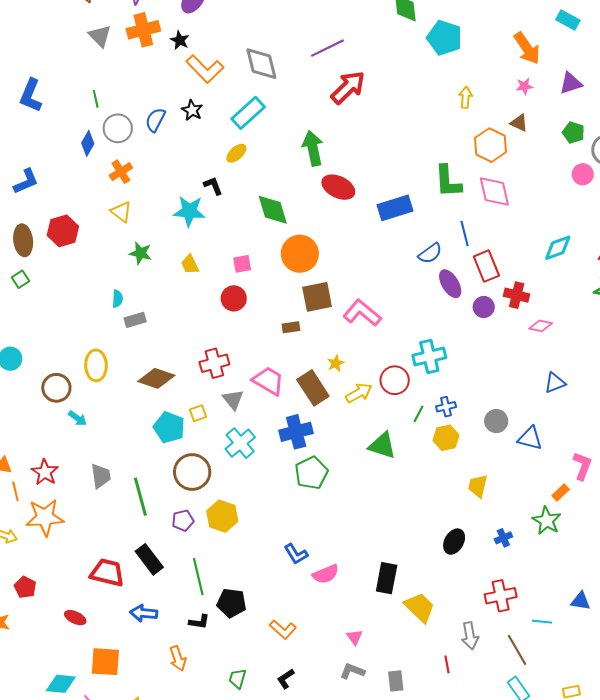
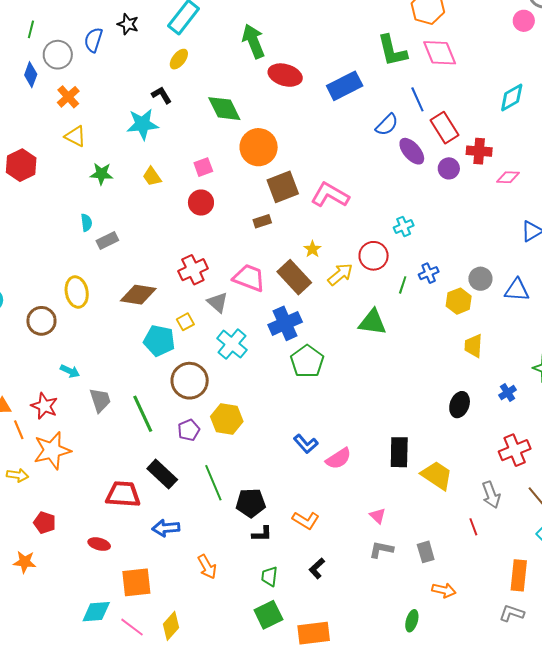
green line: (96, 99) -> (31, 29), turned 36
cyan cross: (429, 356) -> (404, 226), size x0.6
cyan arrow: (77, 418) -> (70, 371), moved
yellow hexagon: (446, 438) -> (459, 301), moved
black L-shape: (199, 622) -> (262, 534), moved

